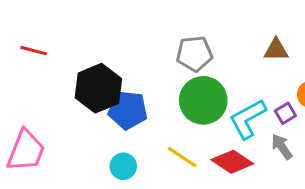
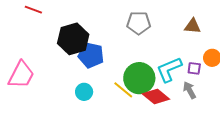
green circle: (203, 100) -> (139, 78), moved
purple square: (285, 113) -> (194, 68), turned 32

